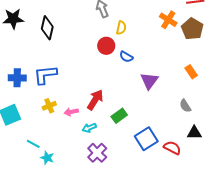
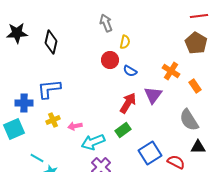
orange cross: (168, 20) -> (171, 71), moved
blue cross: (17, 78) -> (24, 103), moved
red arrow: (95, 100) -> (128, 103), moved
gray semicircle: (185, 106) -> (189, 120), size x1.6
cyan arrow: (89, 128) -> (93, 142), size x1.6

